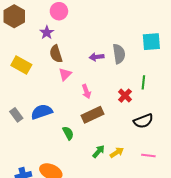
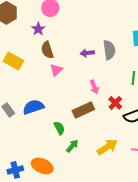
pink arrow: (86, 91) -> (94, 87), moved
red cross: (125, 96) -> (115, 103), moved
green arrow: (99, 151) -> (72, 146), moved
yellow arrow: (117, 152) -> (107, 147), size x1.5

